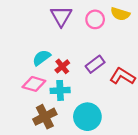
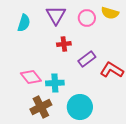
cyan semicircle: (42, 58) -> (24, 23), moved, turned 144
red cross: (62, 66) -> (64, 44), moved, turned 32
pink diamond: (34, 84) -> (31, 77), turned 35

